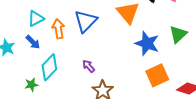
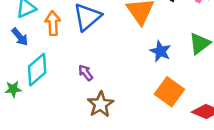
blue star: (147, 43) -> (160, 51), size x0.7
orange square: (157, 75) -> (169, 92), turned -35

